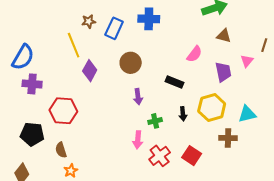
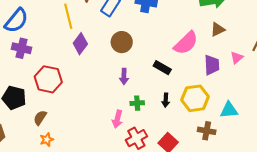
brown triangle: (224, 36) -> (218, 29), turned -49
pink semicircle: (194, 54) -> (186, 43), size x1.5
brown semicircle: (61, 150) -> (40, 118), turned 42

